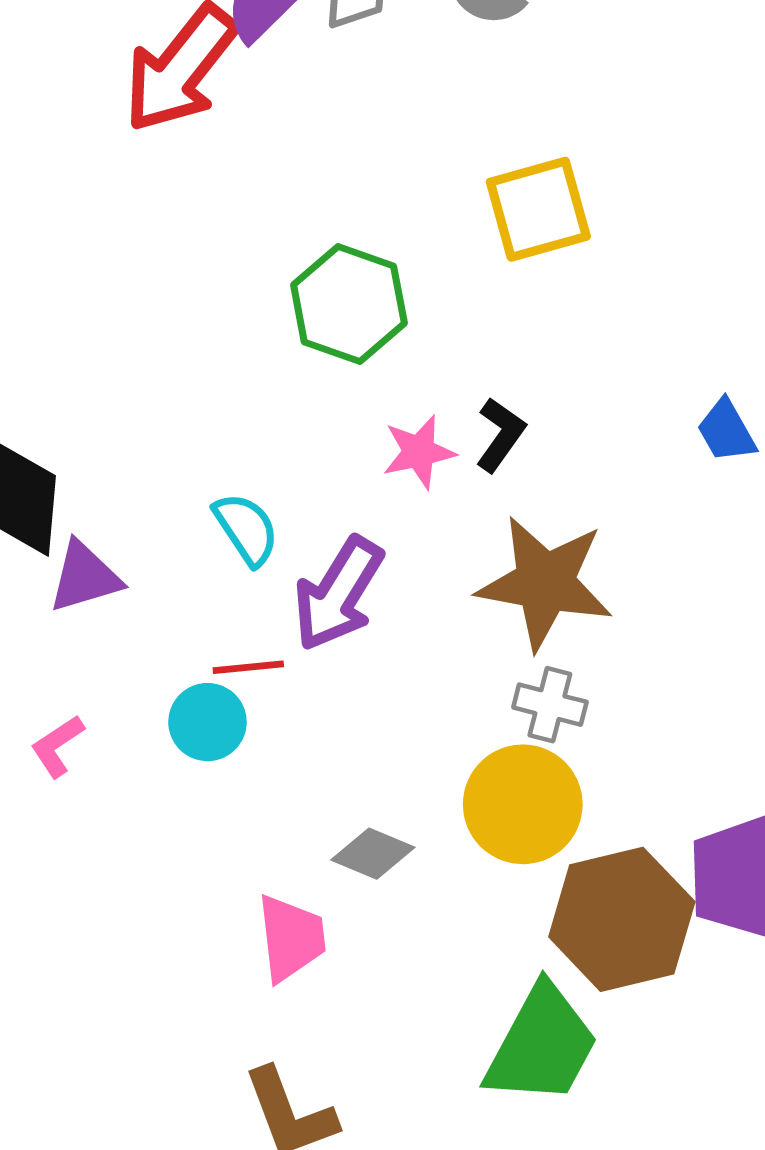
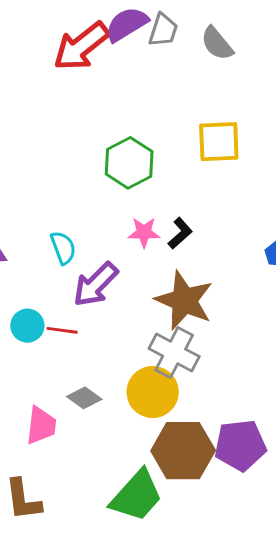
red line: (248, 667) -> (62, 330), moved
gray cross: (550, 705) -> (174, 353), size x1.6

